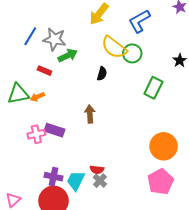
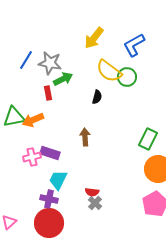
red rectangle: (44, 71) -> (48, 93), moved, turned 56
green rectangle: (153, 88) -> (148, 139), moved
orange arrow: (37, 97) -> (33, 120), size x1.5
cyan trapezoid: (76, 181) -> (58, 180), moved

